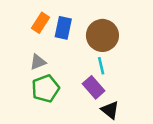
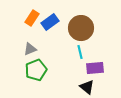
blue rectangle: (63, 28) -> (50, 22), turned 42
purple rectangle: (94, 87) -> (95, 68), moved, turned -54

